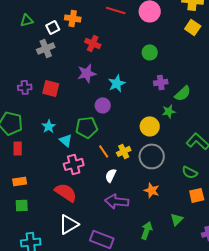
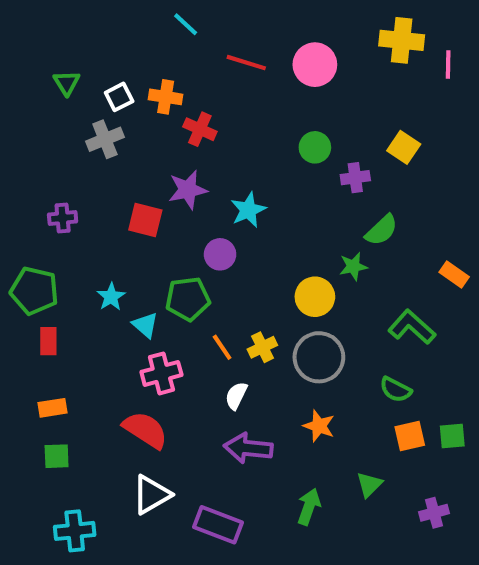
orange cross: (73, 18) -> (166, 97), moved
green triangle: (27, 20) -> (67, 83), turned -48
yellow square: (193, 27) -> (404, 147), moved
purple cross: (161, 82) -> (355, 178), moved
red square: (51, 88) -> (145, 220), moved

